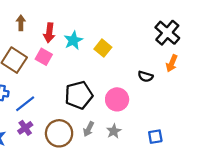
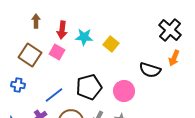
cyan star: (73, 40) -> (84, 37), turned 30
black semicircle: (145, 76) -> (150, 70), size x1.5
blue line: (25, 104) -> (54, 95), moved

